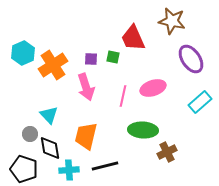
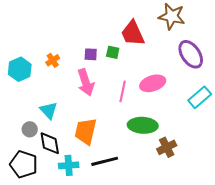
cyan hexagon: (23, 53) -> (20, 69), moved
orange cross: (53, 65) -> (53, 60), size x0.5

